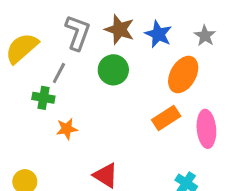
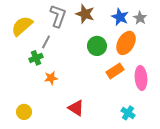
blue star: (158, 34) -> (120, 17), moved
green circle: (113, 70) -> (97, 46), moved
green cross: (43, 98) -> (36, 58), turned -32

